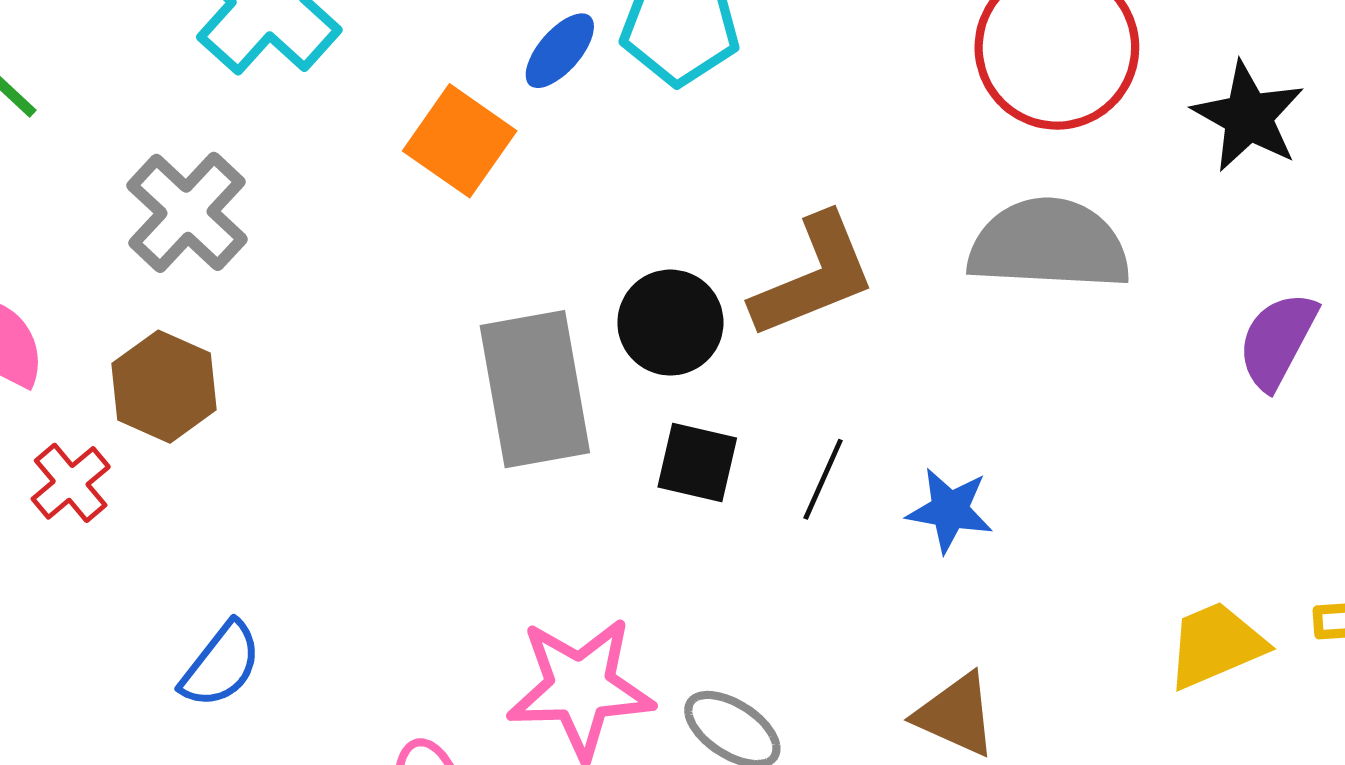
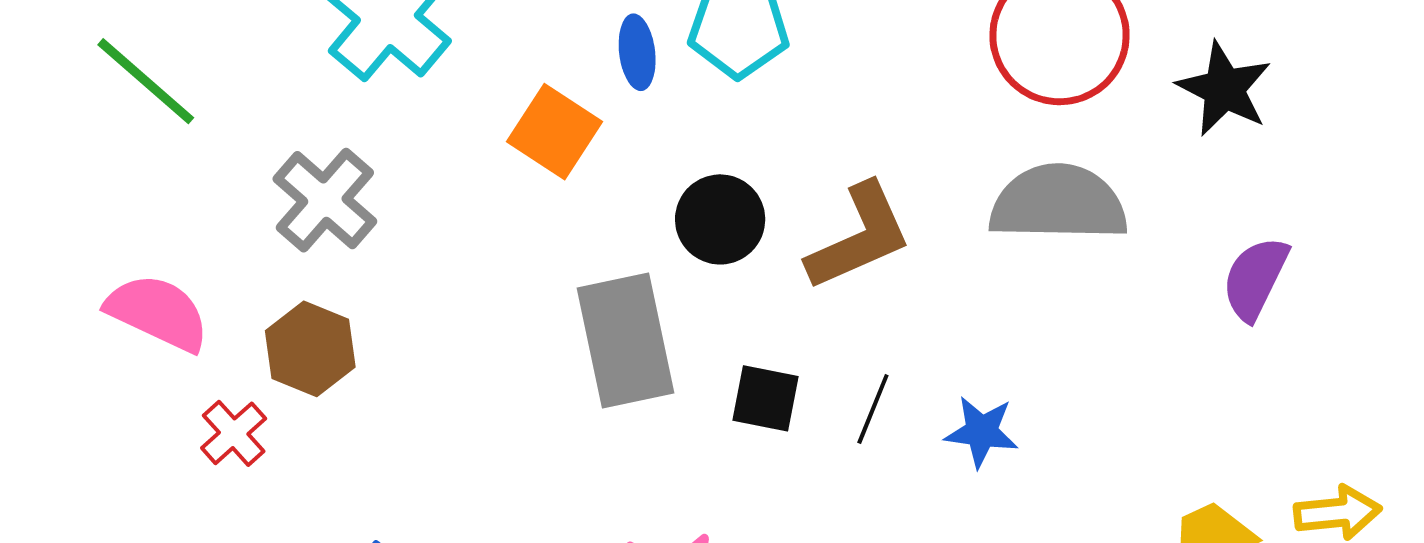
blue ellipse: (560, 51) -> (637, 52), turned -46
black circle: (670, 323) -> (720, 219), moved

